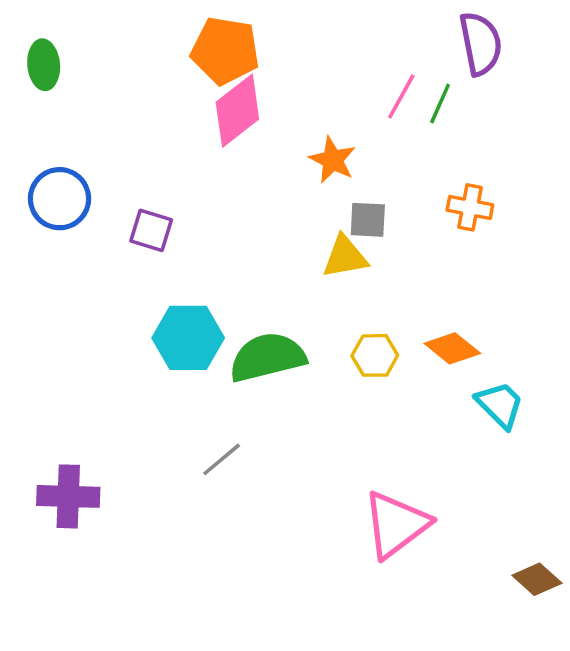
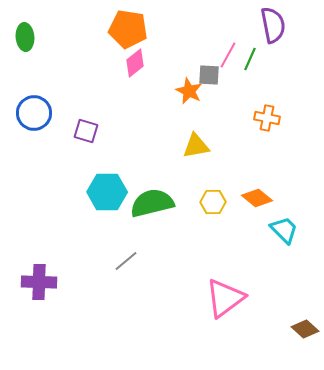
pink diamond: (237, 111) -> (135, 63), size x0.7
gray square: (368, 220) -> (209, 75), moved

